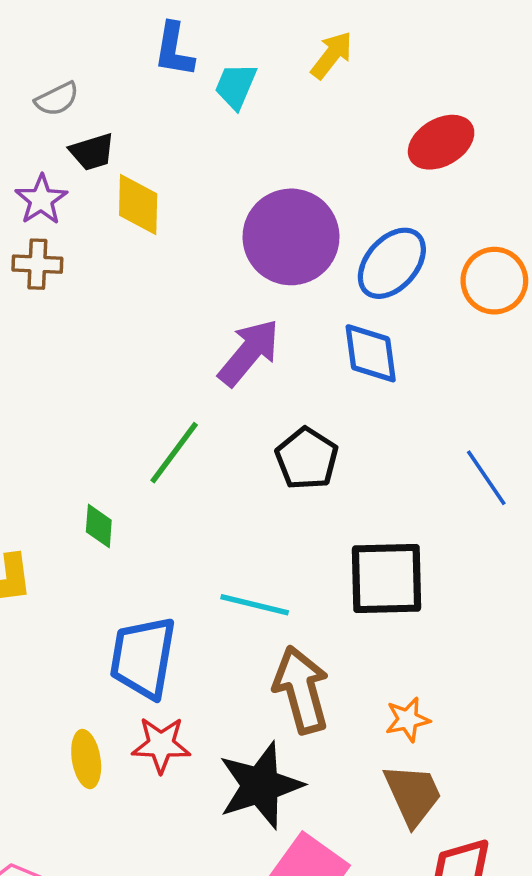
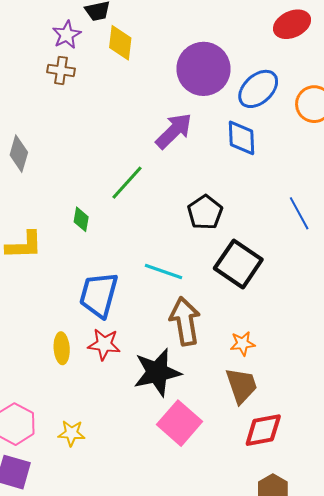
black pentagon: (307, 459) -> (205, 212), moved
black square: (386, 579) -> (238, 264), turned 30

